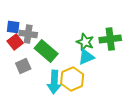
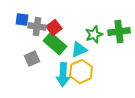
red square: (15, 42) -> (54, 28), moved
green star: (85, 42) -> (94, 35), turned 30
cyan triangle: (86, 57) -> (79, 50), moved

